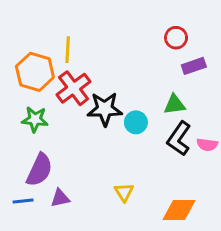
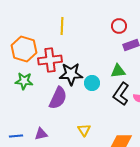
yellow line: (68, 50) -> (62, 26), moved
red cross: (74, 88) -> (50, 60), turned 30
purple semicircle: (39, 170) -> (58, 98), moved

